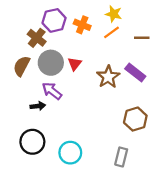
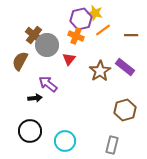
yellow star: (114, 14) -> (95, 13), moved
purple hexagon: (54, 20) -> (81, 19), moved
orange cross: (82, 25) -> (76, 36), moved
gray circle: (51, 63) -> (47, 45), moved

